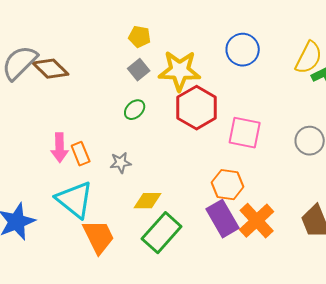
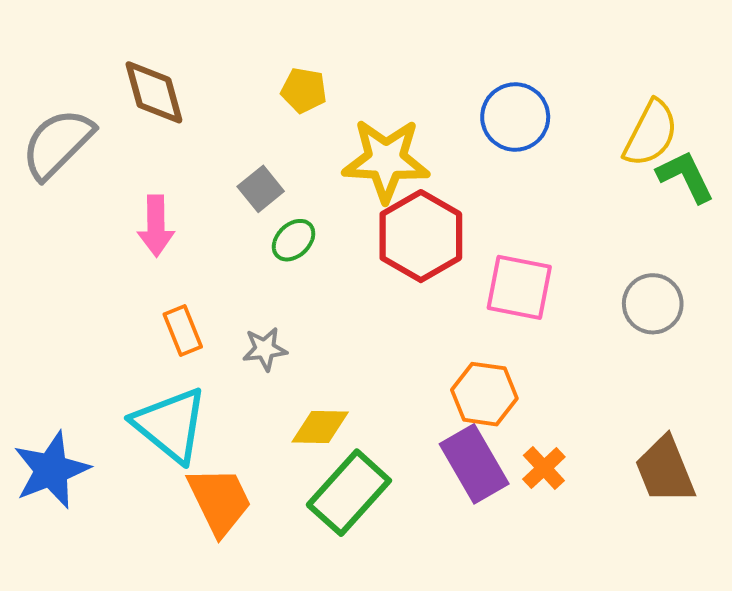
brown diamond: (51, 69) -> (154, 92), moved, turned 30
gray square: (139, 70) -> (261, 189), moved
pink arrow: (60, 148) -> (156, 226), moved
orange cross: (257, 221) -> (544, 468), size x0.6

